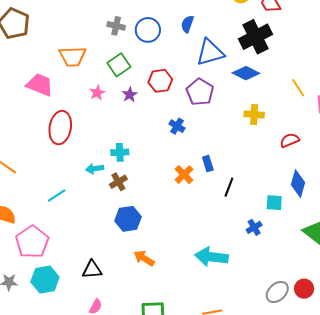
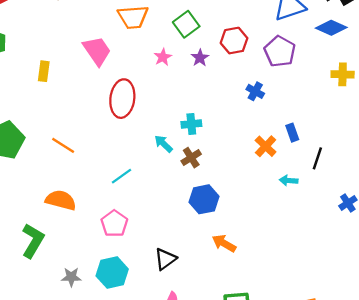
pink trapezoid: (40, 85) -> (97, 51), turned 36
cyan arrow: (95, 169) -> (163, 144), turned 54
pink pentagon: (32, 242) -> (114, 224), moved, size x0.7
cyan arrow: (211, 257) -> (289, 181), moved, size x0.5
black triangle: (92, 270) -> (165, 259), turned -30

